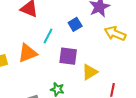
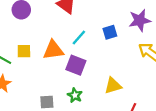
purple square: (68, 56) -> (76, 65), moved

